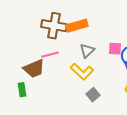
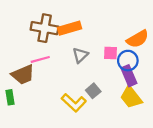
yellow L-shape: (82, 72) -> (74, 103), moved
gray square: (93, 95) -> (93, 91), moved

